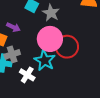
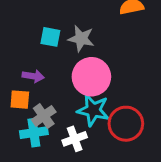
red circle: (67, 47) -> (126, 124), moved
white cross: (27, 75) -> (75, 139), turned -35

